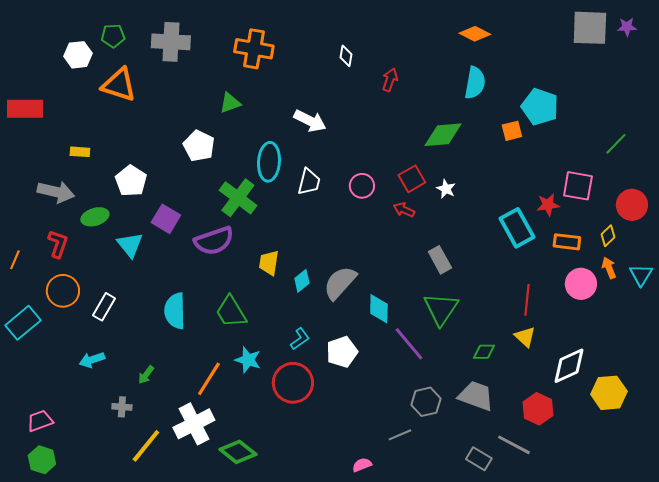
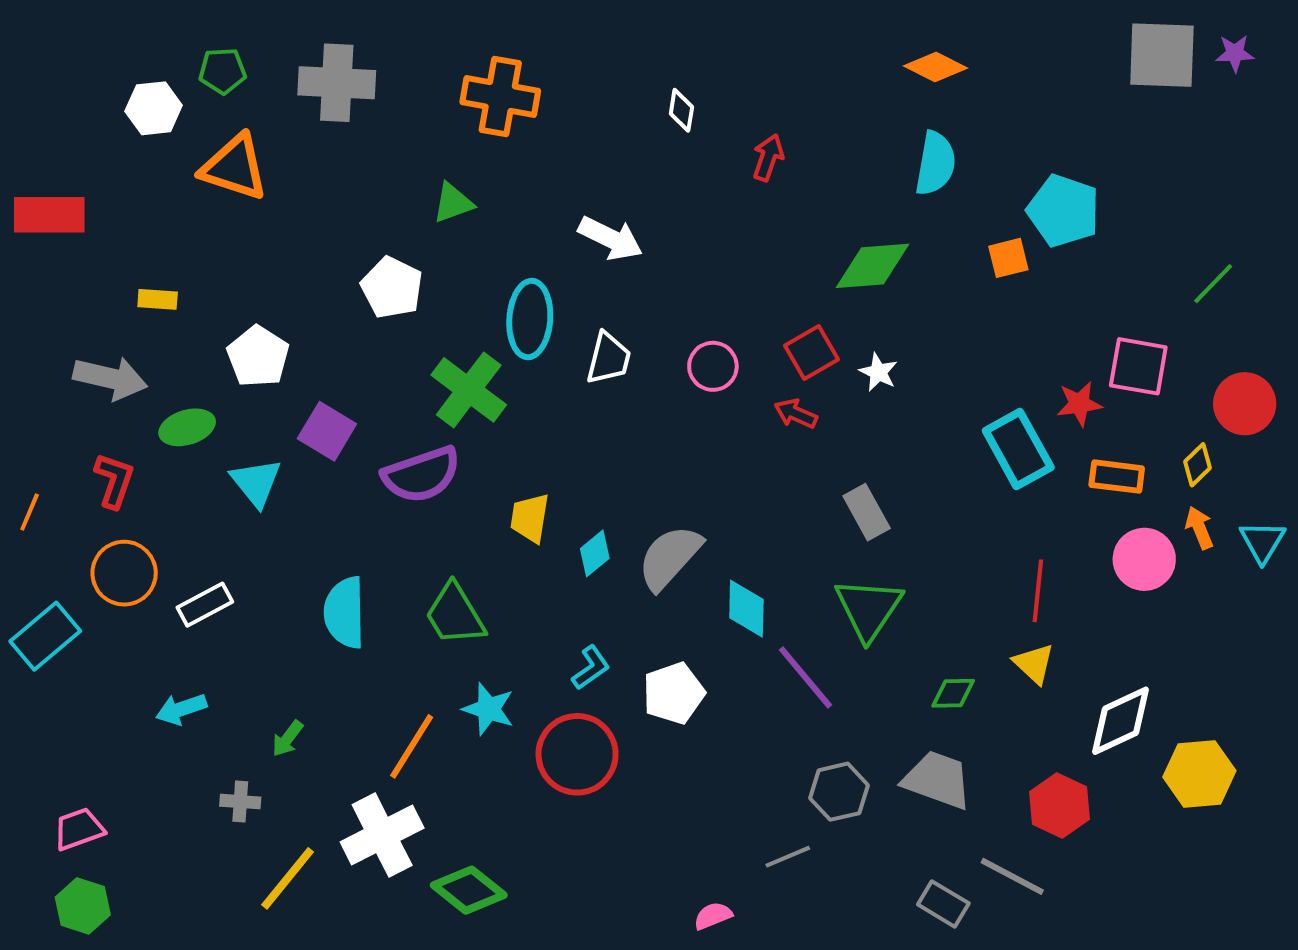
white rectangle: (104, 307) -> (205, 605), turned 32

